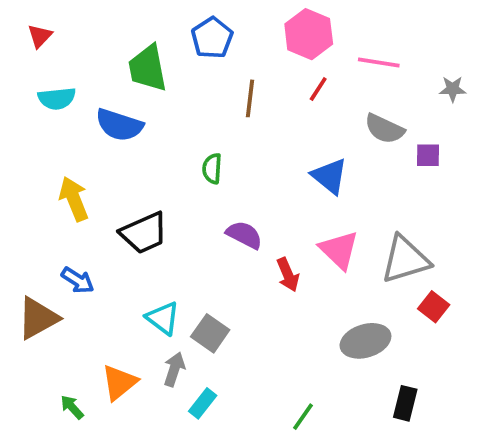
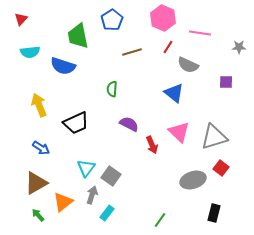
brown line: (250, 98) -> (132, 52), turned 66
gray semicircle: (384, 129) -> (188, 65), moved
red square: (434, 307) -> (221, 168), moved
brown triangle: (38, 318) -> (36, 183), moved
cyan triangle: (163, 318) -> (86, 168), turned 30

